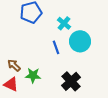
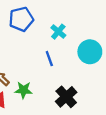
cyan circle: (80, 41) -> (90, 52), moved

